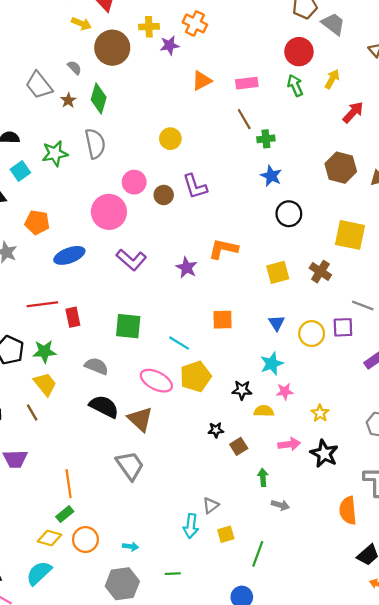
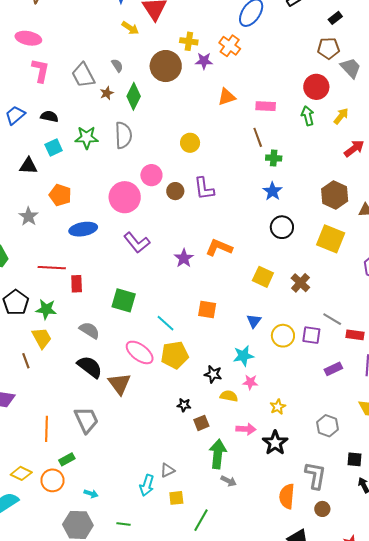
brown circle: (112, 48) -> (166, 66), moved
yellow square: (350, 235) -> (331, 239), moved
yellow square: (278, 272) -> (263, 277), turned 30
gray trapezoid: (130, 466) -> (86, 420), moved
green arrow: (263, 477) -> (218, 454), size x1.8
green rectangle: (65, 514) -> (67, 459), moved

